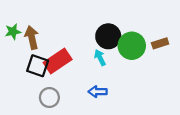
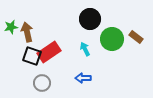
black circle: (108, 36) -> (90, 19), moved
brown rectangle: (160, 43) -> (136, 37), turned 56

